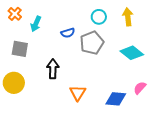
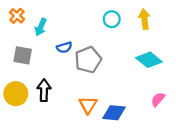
blue semicircle: (68, 33) -> (64, 47), moved
gray pentagon: (92, 43) -> (88, 60), moved
black arrow: (53, 69) -> (44, 90), moved
blue diamond: (116, 99) -> (114, 113), moved

